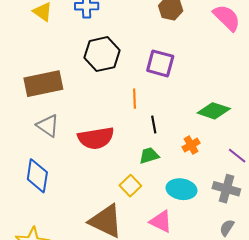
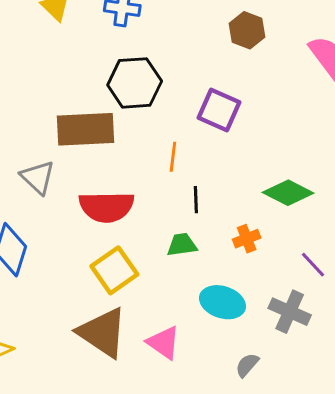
brown rectangle: (43, 84) -> (85, 129), moved
yellow square: (130, 186) -> (114, 270), moved, size x1.4
pink triangle: (161, 221) -> (164, 343), moved
gray semicircle: (227, 228) -> (247, 365), moved

